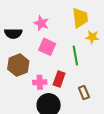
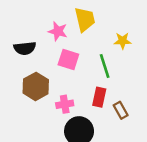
yellow trapezoid: (80, 18) -> (85, 19), moved
red rectangle: (59, 79) -> (99, 97), moved

